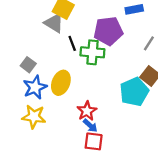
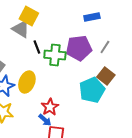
purple pentagon: (108, 31) -> (79, 48), moved
blue arrow: (90, 126) -> (45, 120), moved

